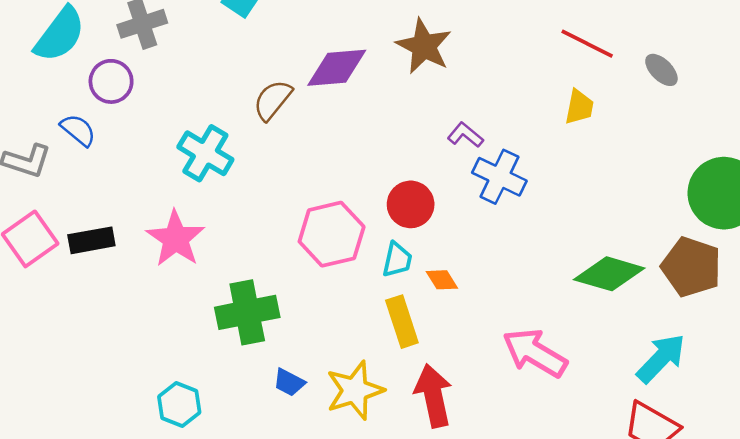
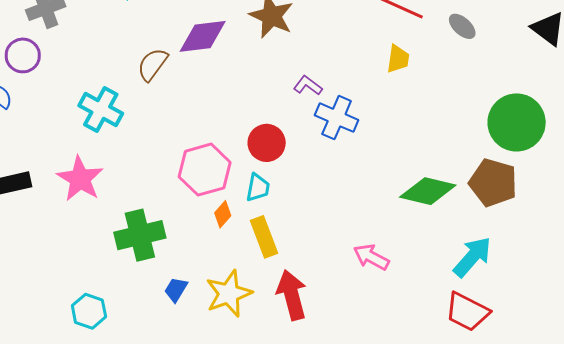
orange diamond: (442, 280) -> (223, 214), moved, turned 76
pink arrow: (535, 353) -> (371, 257), size x0.7
blue trapezoid: (289, 382) -> (176, 290), turned 96

